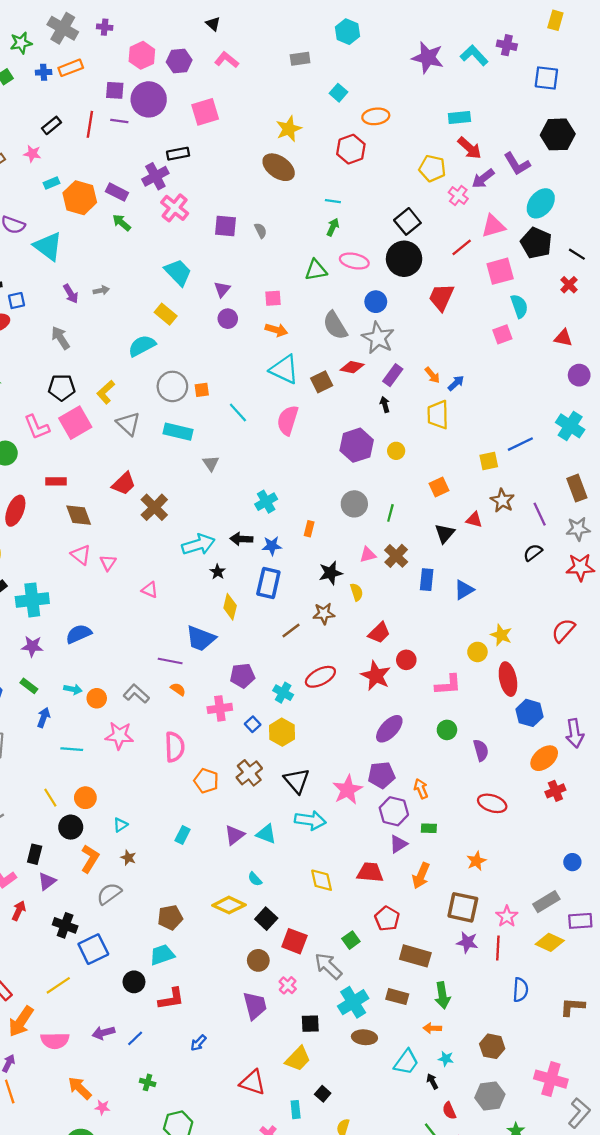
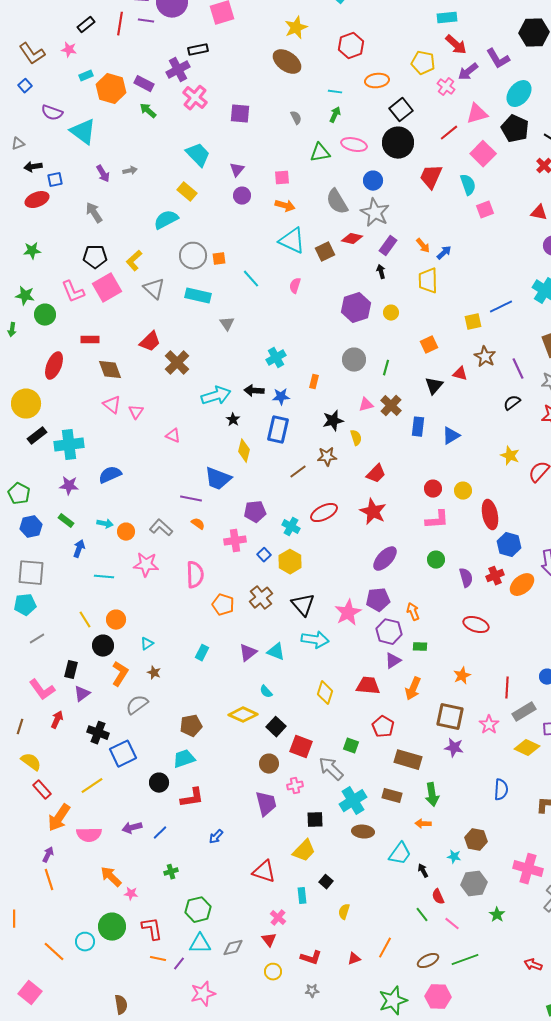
orange ellipse: (376, 116) -> (377, 81), moved
gray semicircle: (261, 230) -> (296, 118), moved
pink square: (500, 271) -> (483, 154), turned -30
cyan semicircle: (519, 306) -> (468, 185), moved
pink semicircle: (288, 420) -> (295, 286), size x0.6
yellow star: (501, 635) -> (510, 456), moved
red circle: (406, 660) -> (433, 489), moved
red cross: (555, 791) -> (495, 576), moved
yellow diamond: (322, 880) -> (325, 693), turned 30
green square: (351, 940) -> (351, 746), turned -35
red line: (498, 948) -> (507, 688), moved
pink cross: (288, 985) -> (295, 786), turned 35
cyan star: (446, 1059) -> (454, 857), moved
green cross: (148, 1082) -> (171, 872), turned -32

